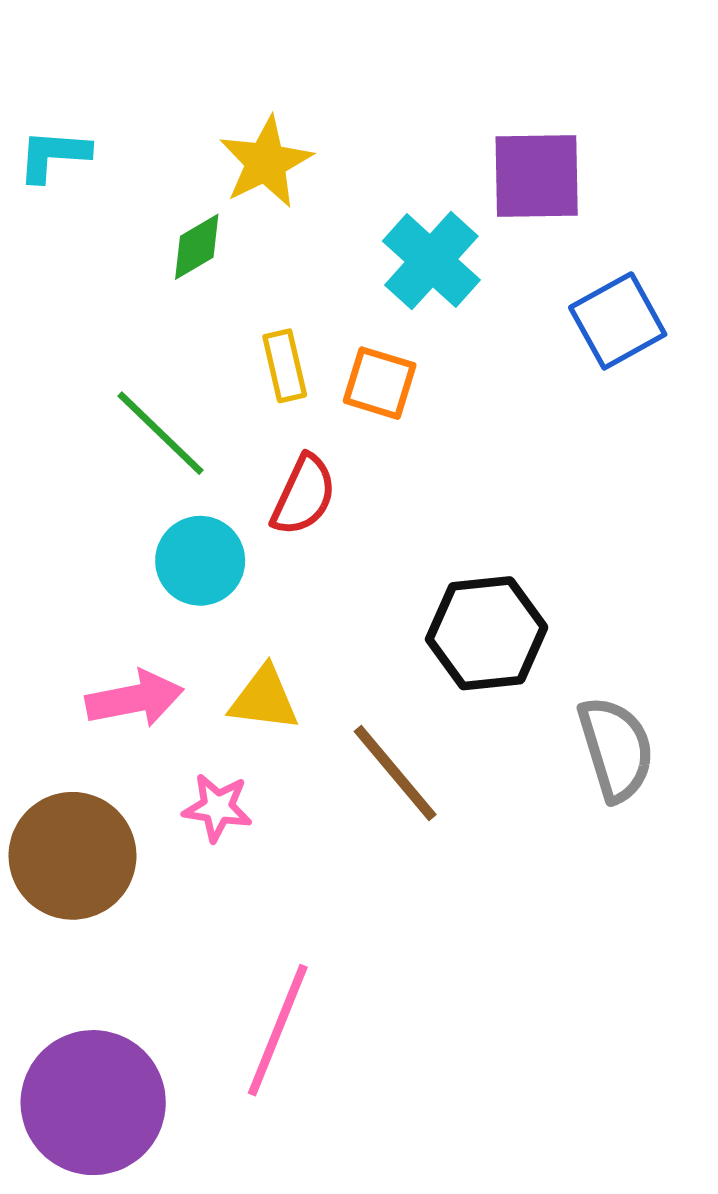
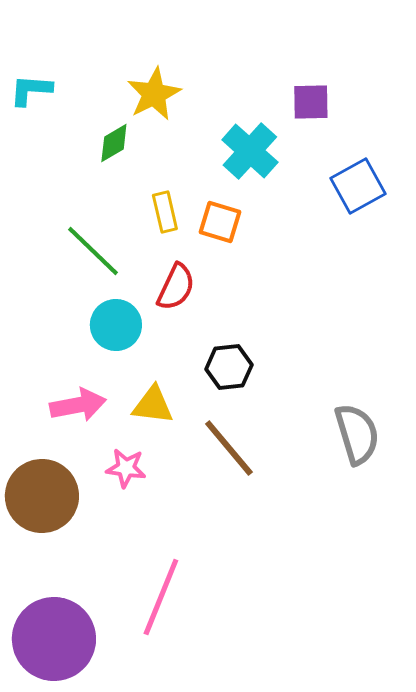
purple square: (537, 176) -> (311, 102), size x0.7
black hexagon: (487, 633) -> (229, 367), moved, size x0.7

